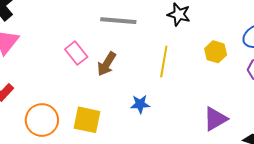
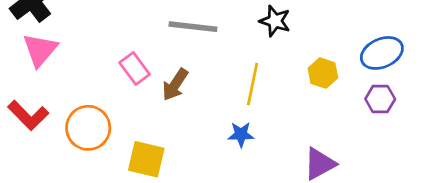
blue star: (140, 104) -> (241, 134), moved
orange circle: (42, 120) -> (88, 128), moved

